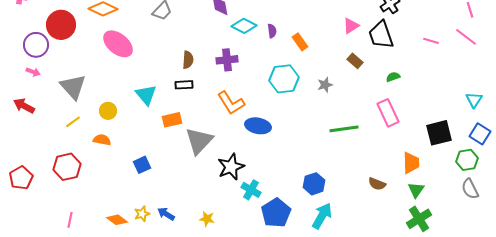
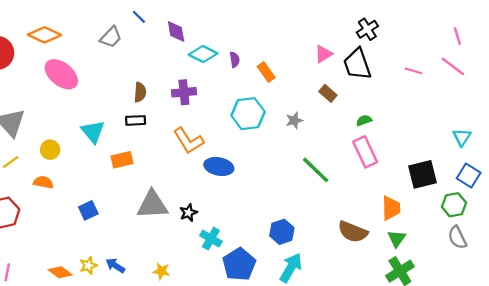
green semicircle: (393, 77) -> (364, 120), moved
green line: (344, 129) -> (316, 170), turned 52
gray triangle: (199, 141) -> (152, 205), moved, turned 44
black star: (231, 167) -> (188, 213), size x0.6
brown semicircle: (377, 184) -> (353, 232), size x1.5

